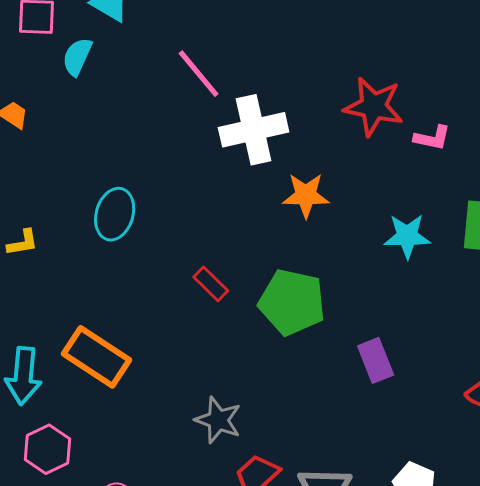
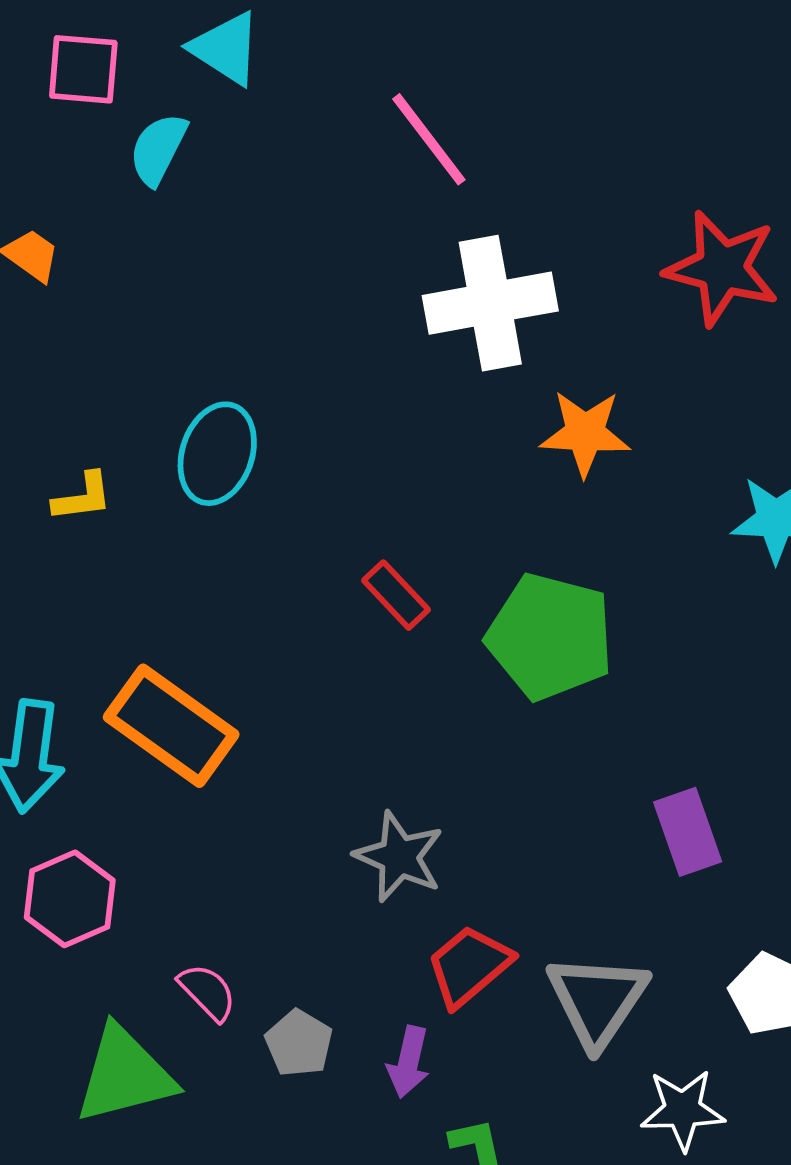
pink line: (199, 74) -> (429, 139), moved
yellow L-shape: (23, 243) -> (83, 497), moved
purple rectangle: (376, 360) -> (688, 832), moved

